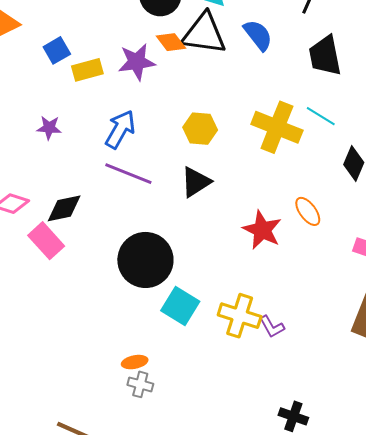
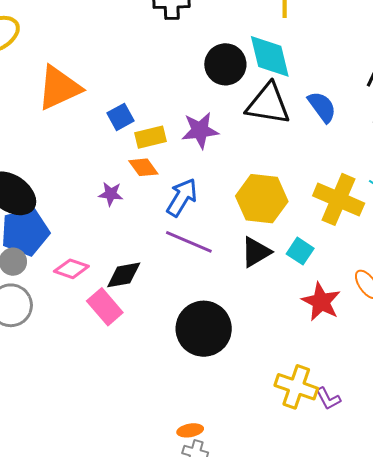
orange diamond: (171, 42) -> (143, 167), moved
yellow hexagon: (200, 129) -> (262, 199), size x1.5
cyan square: (180, 306) -> (300, 251), moved, size x0.7

